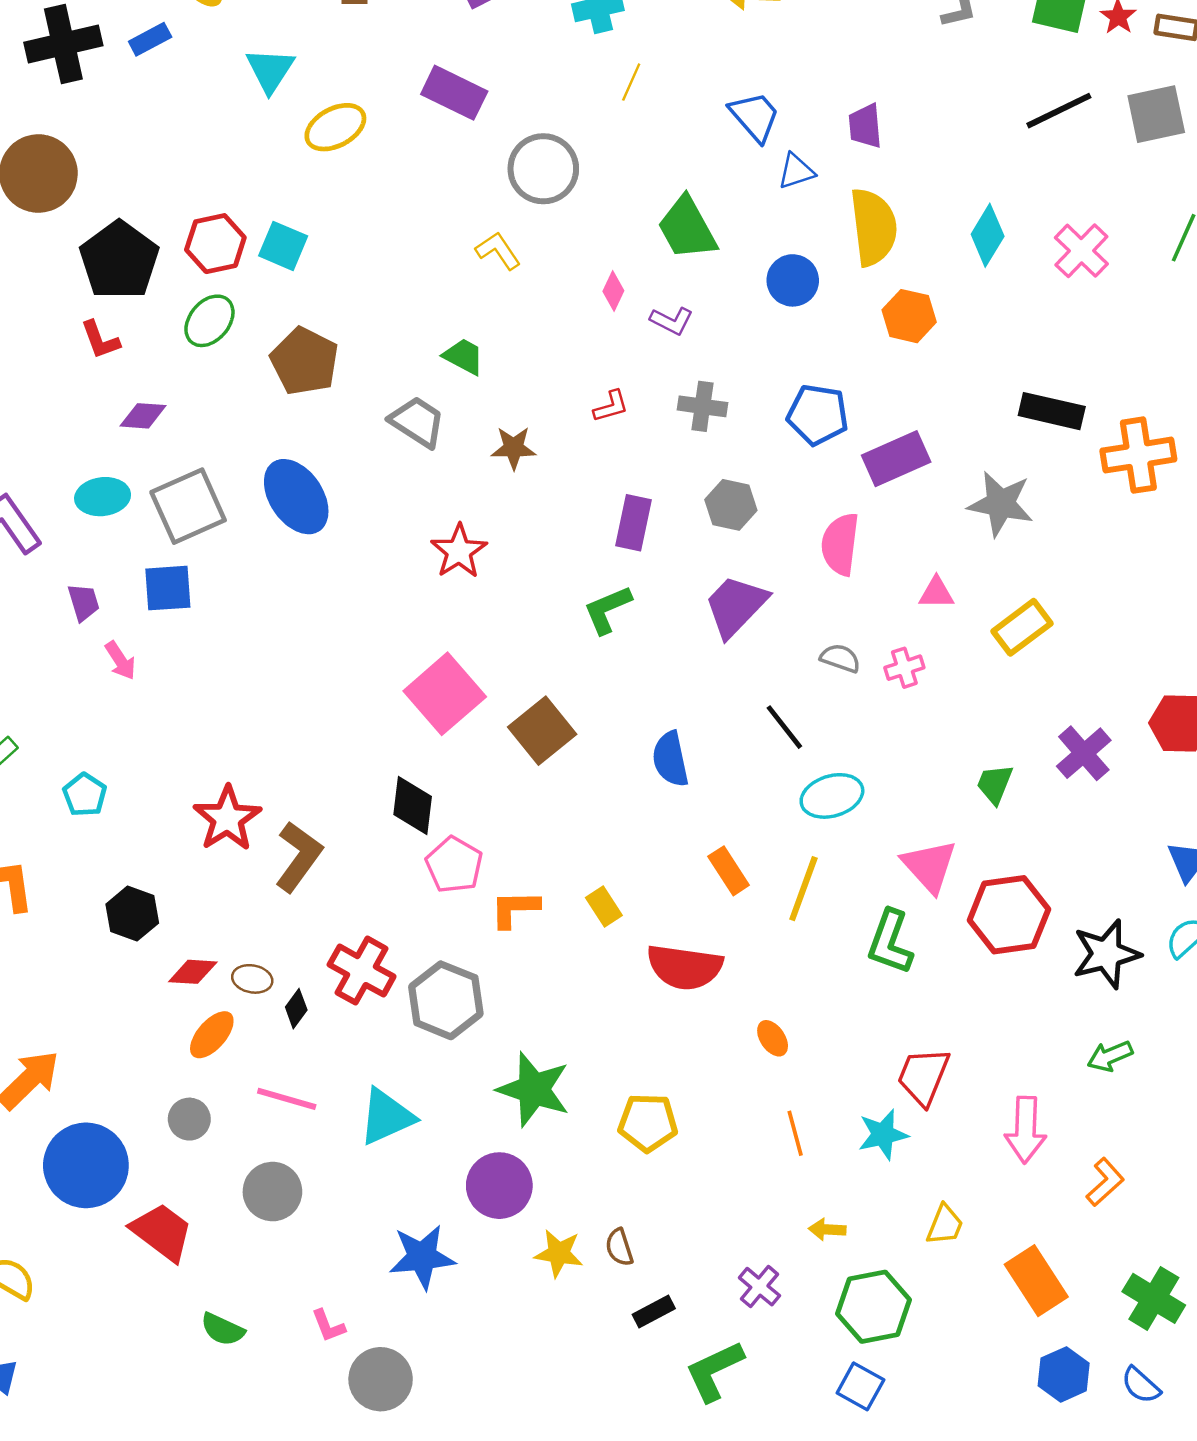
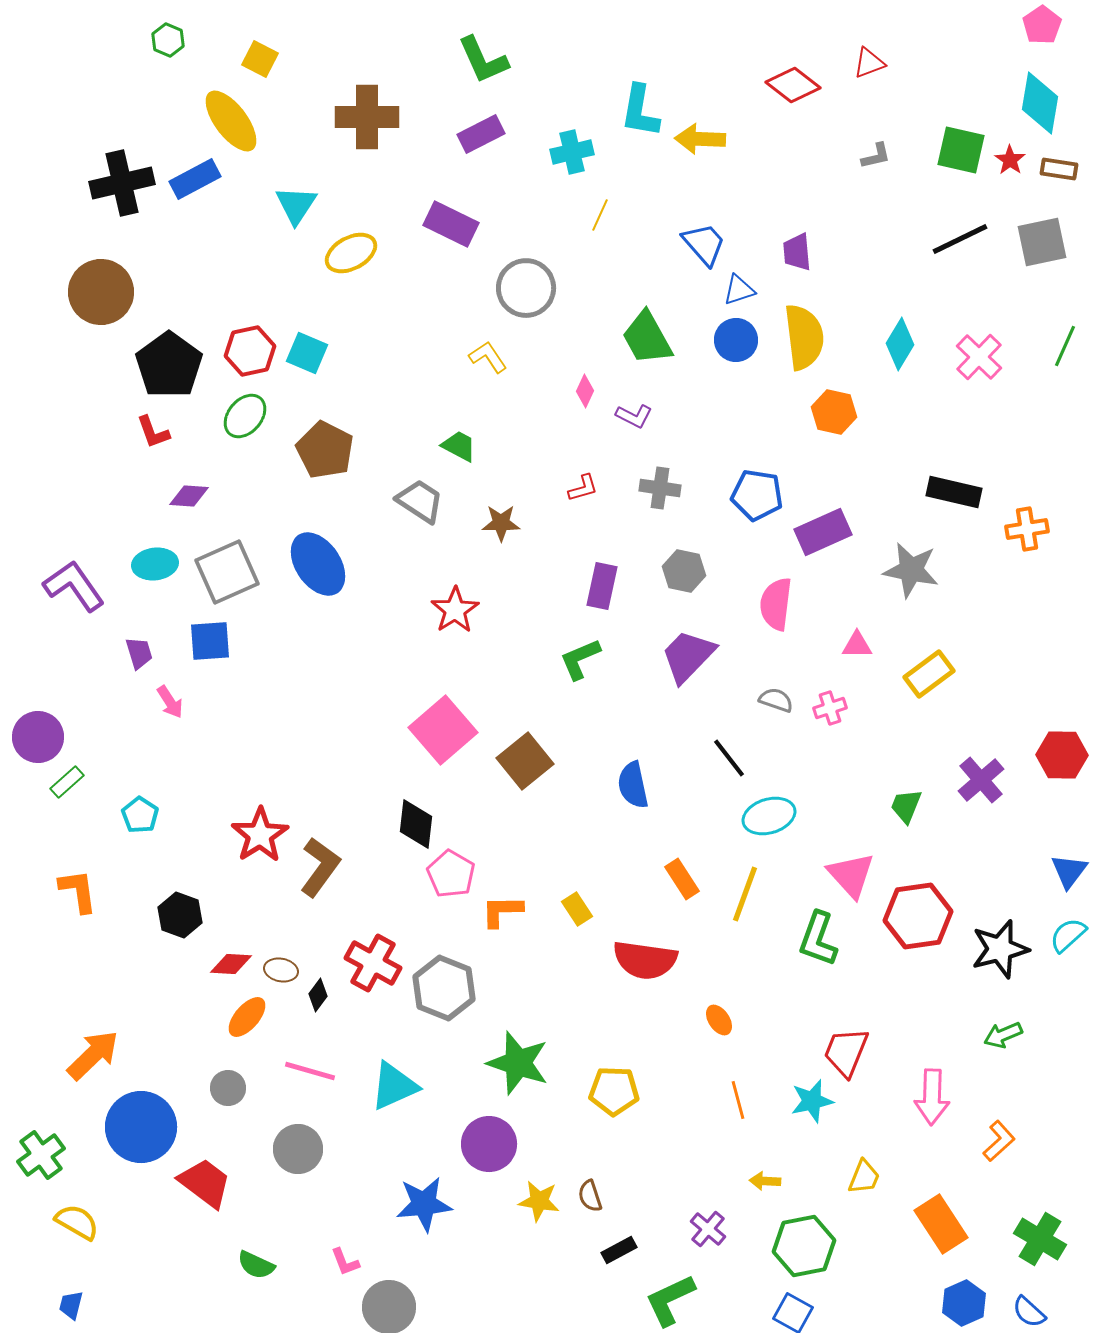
blue rectangle: (150, 39) -> (195, 179), size x1.4
blue circle: (793, 280) -> (736, 340), moved
orange cross: (1138, 455) -> (1027, 529), size x0.7

